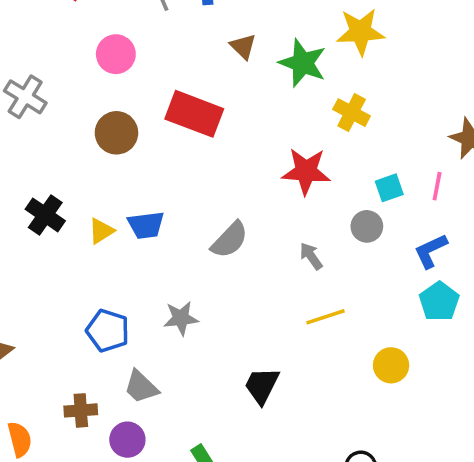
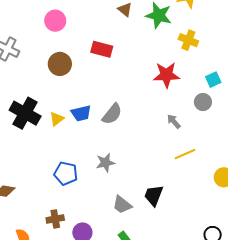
red rectangle: (194, 114) -> (102, 49), size x0.7
black cross: (45, 215) -> (25, 113), size x1.4
gray semicircle: (230, 240) -> (112, 114), moved
gray trapezoid: (141, 387) -> (122, 205), moved

